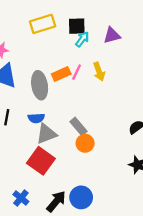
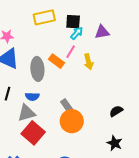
pink line: (77, 72) -> (71, 52), moved
orange rectangle: (61, 74) -> (56, 61), turned 56
gray triangle: (46, 134) -> (26, 113), moved
orange circle: (85, 143) -> (72, 121), size x1.5

